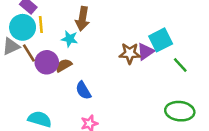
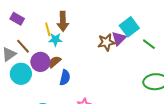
yellow line: (41, 24) -> (48, 29), moved
cyan circle: (23, 27) -> (21, 74), moved
brown line: (29, 53) -> (23, 46), moved
blue semicircle: (83, 90) -> (65, 78), moved, turned -126

